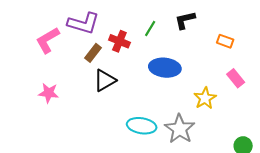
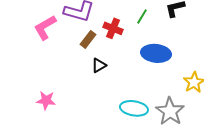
black triangle: (105, 80) -> (99, 65), size x0.7
pink star: (49, 93) -> (46, 100), moved

